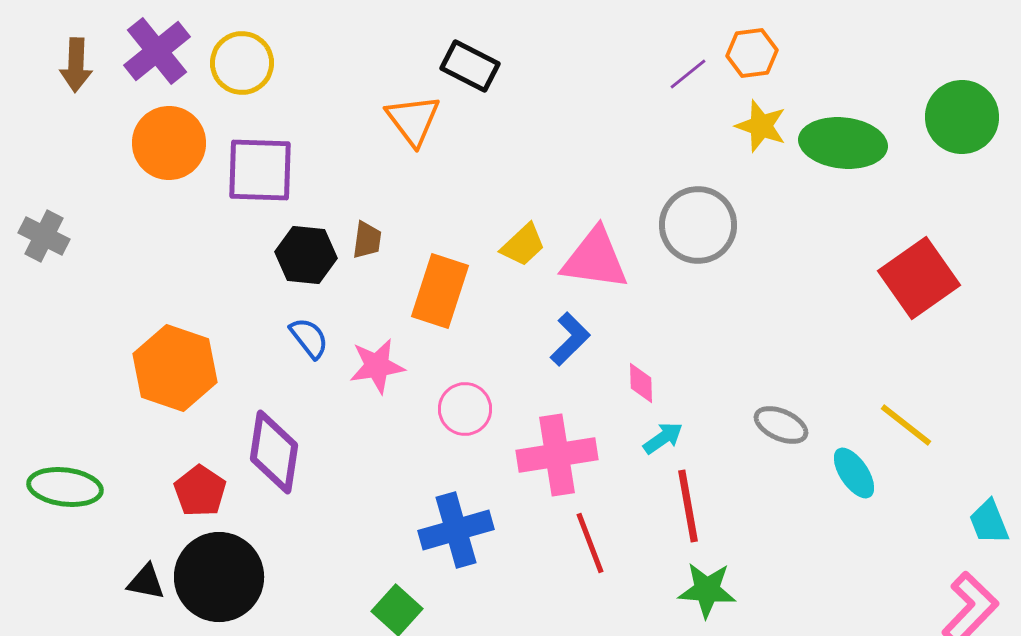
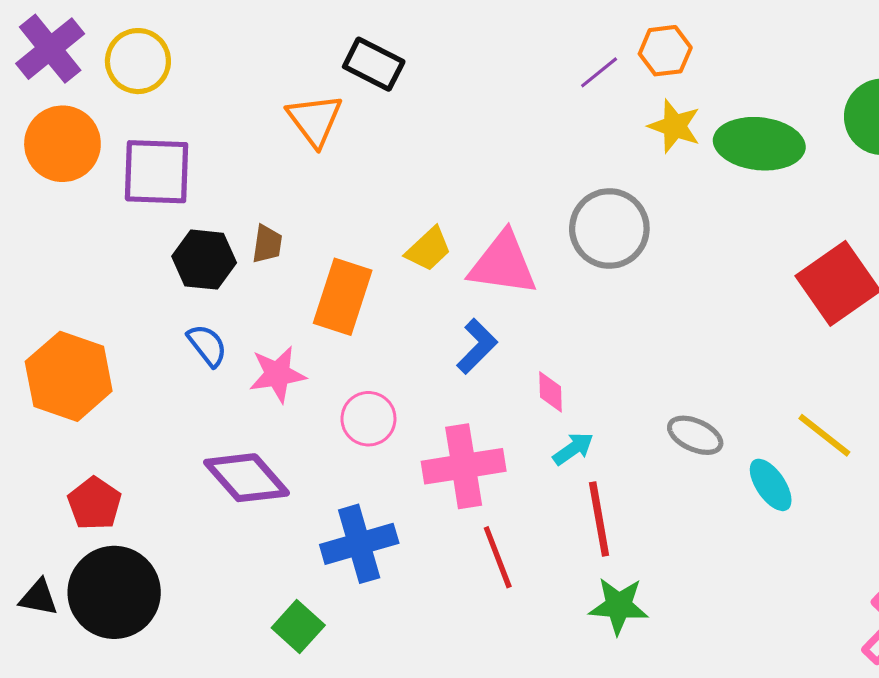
purple diamond: (274, 452) -> (246, 478), moved, turned -50

